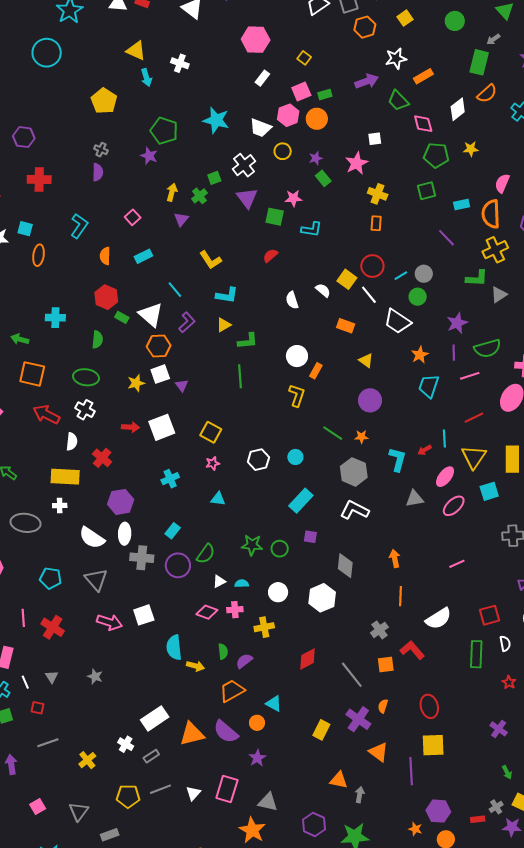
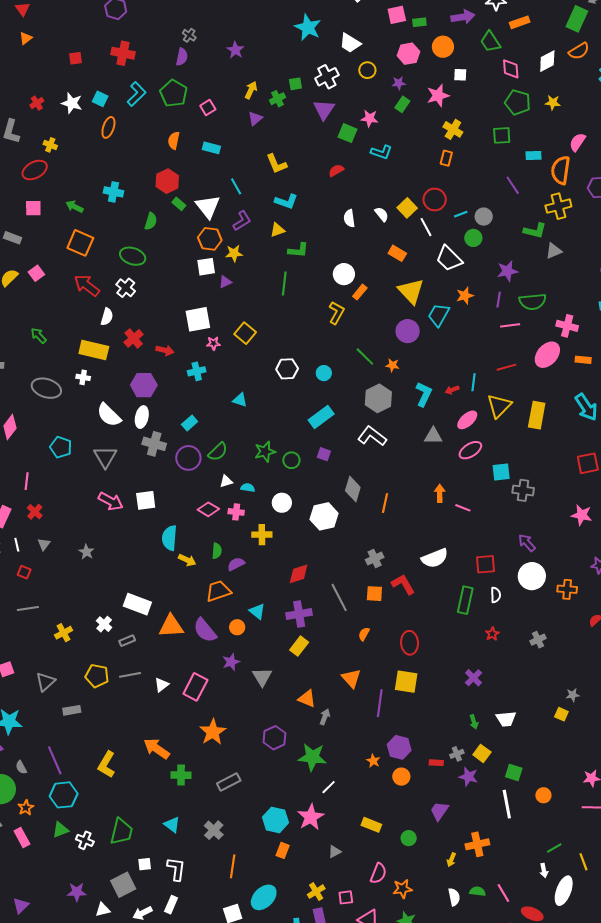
pink hexagon: (288, 115) -> (408, 54), moved
orange circle: (317, 119) -> (443, 47), moved
green pentagon: (164, 131) -> (174, 93), moved
green rectangle: (323, 178) -> (402, 104), turned 63
cyan L-shape: (79, 226) -> (137, 94), moved
cyan rectangle: (143, 256) -> (211, 148), turned 30
yellow triangle: (366, 361) -> (411, 291), size x1.8
yellow star: (136, 383) -> (234, 253), moved
purple triangle: (182, 385) -> (225, 282), turned 32
cyan trapezoid: (429, 386) -> (439, 315), moved
red arrow: (130, 427) -> (165, 350), moved
pink star: (213, 463) -> (213, 343), moved
cyan square: (489, 491) -> (501, 472), moved
green star: (252, 545) -> (265, 452), turned -30
orange arrow: (395, 558) -> (440, 493), moved
pink line: (457, 564) -> (463, 508), turned 35
orange line: (400, 596) -> (385, 503), moved
red cross: (53, 627) -> (35, 512), moved, size x0.7
white rectangle: (155, 718) -> (137, 604), turned 44
purple cross: (358, 719) -> (299, 614), moved, turned 35
gray triangle: (268, 802) -> (262, 677), moved, turned 35

